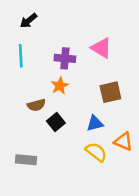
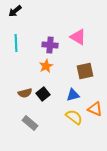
black arrow: (29, 21) -> (15, 11), moved
brown semicircle: (36, 105) -> (25, 93), moved
gray rectangle: (26, 160) -> (30, 123), moved, turned 35

